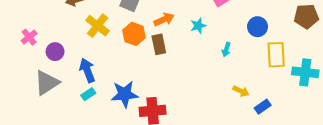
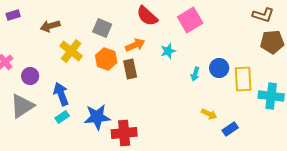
blue circle: (257, 27) -> (219, 68), moved

